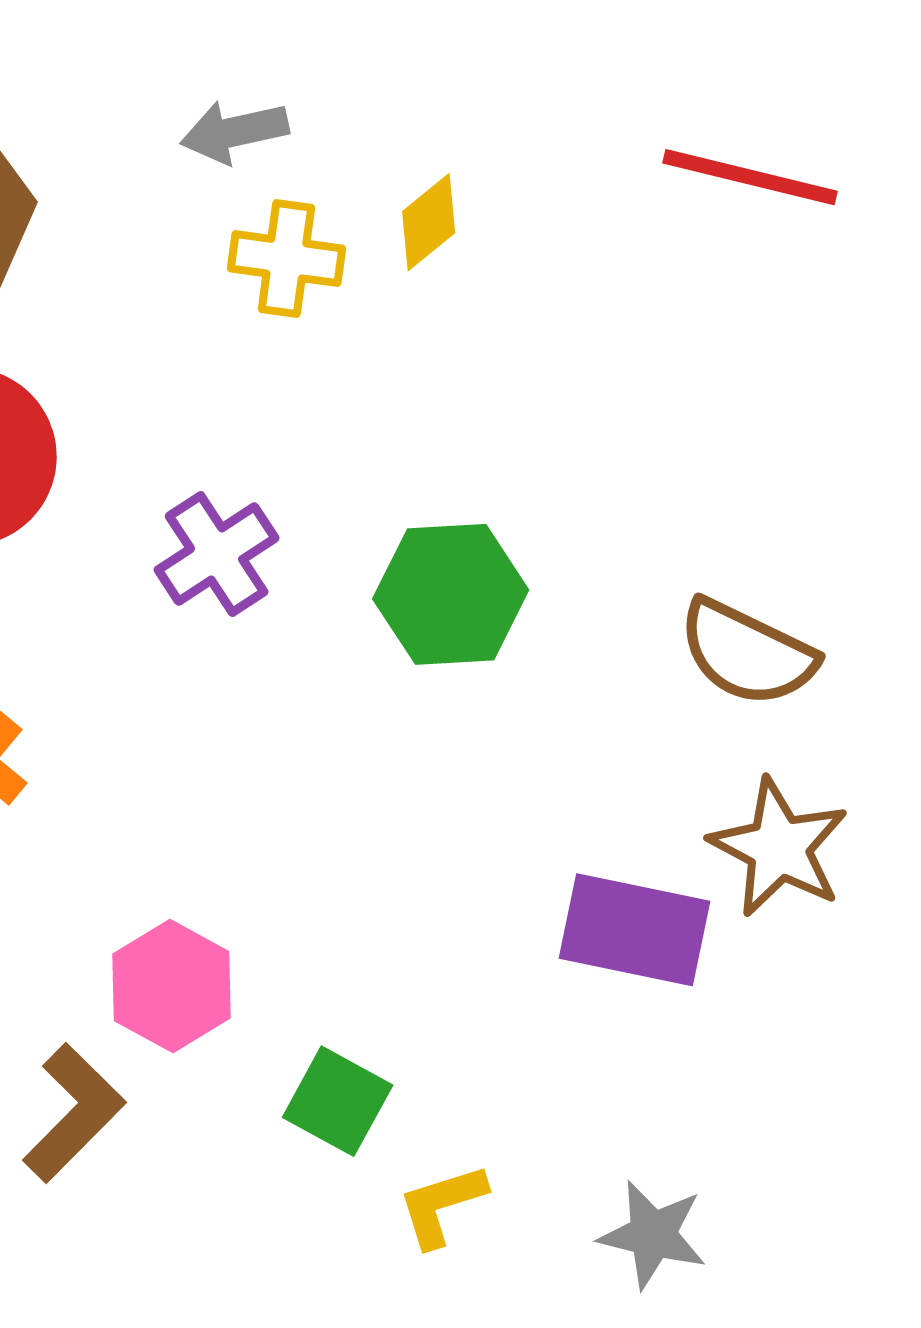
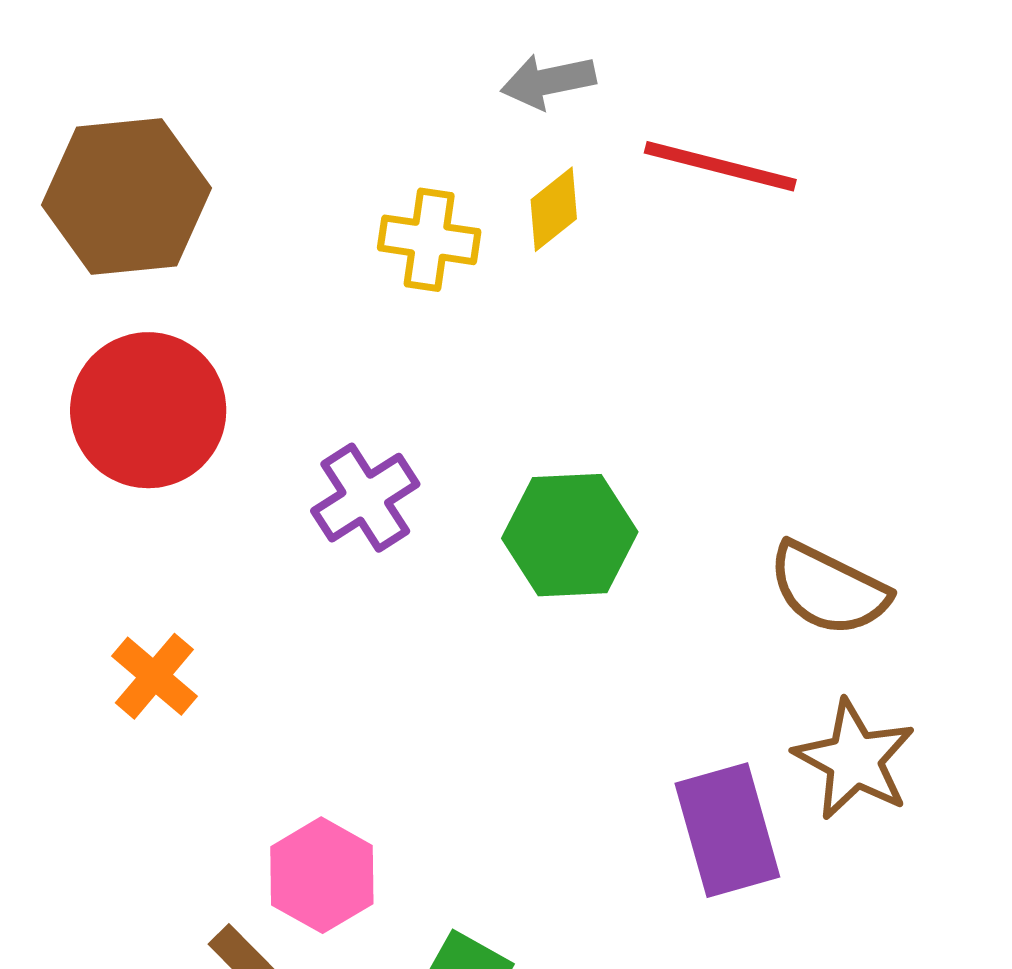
gray arrow: (234, 132) -> (548, 81), moved
red line: (750, 177) -> (720, 166), moved
purple rectangle: (634, 930) -> (727, 830), turned 62

